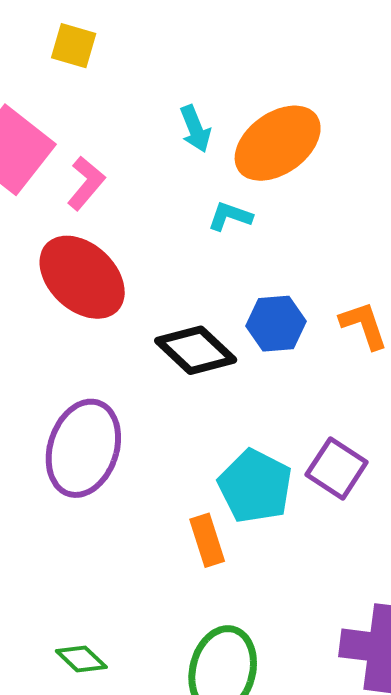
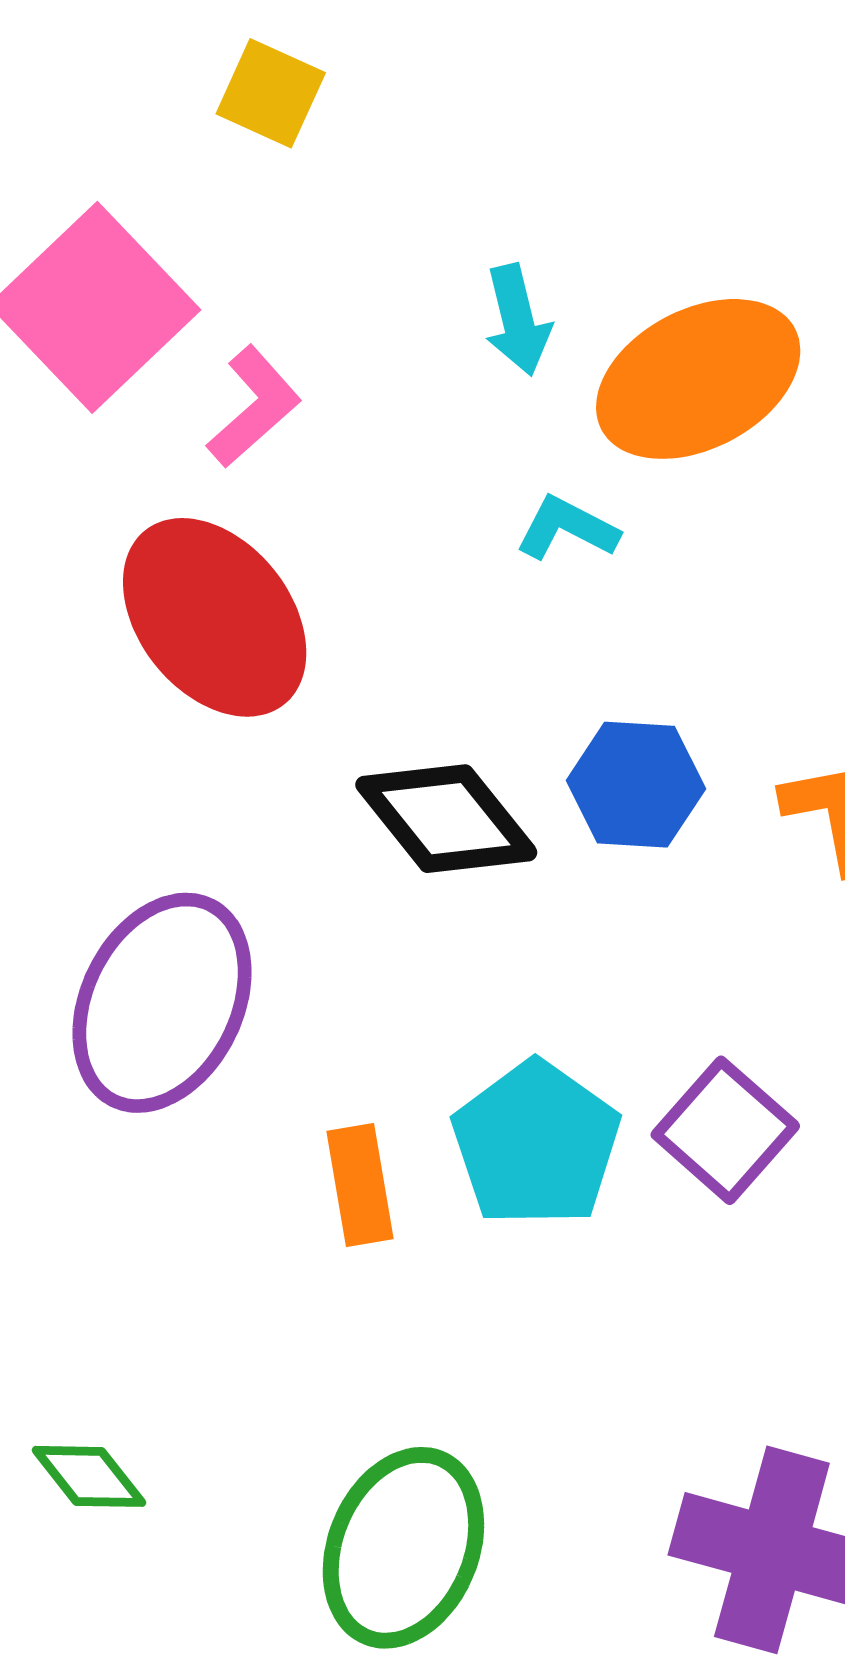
orange rectangle: (207, 540) -> (360, 1185), moved

